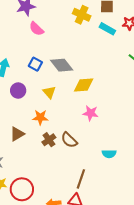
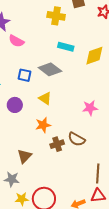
cyan rectangle: (107, 29) -> (66, 47), moved
yellow diamond: (84, 85) -> (94, 56), moved
brown triangle: (17, 134) -> (24, 156), moved
brown cross: (49, 140) -> (57, 144), turned 32

